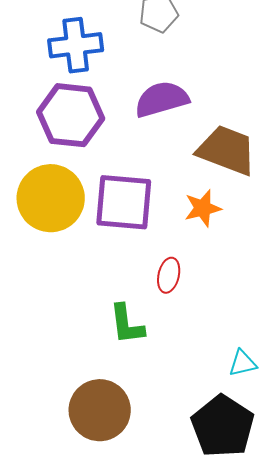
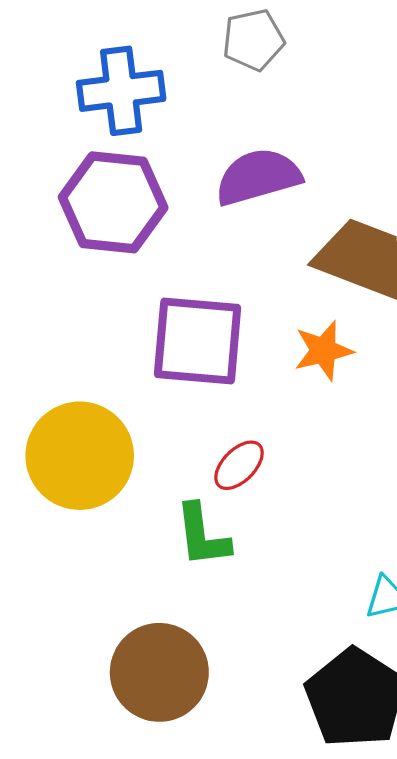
yellow circle: (51, 198) -> (80, 456), moved
red ellipse: (169, 275) -> (239, 465), moved, turned 32

